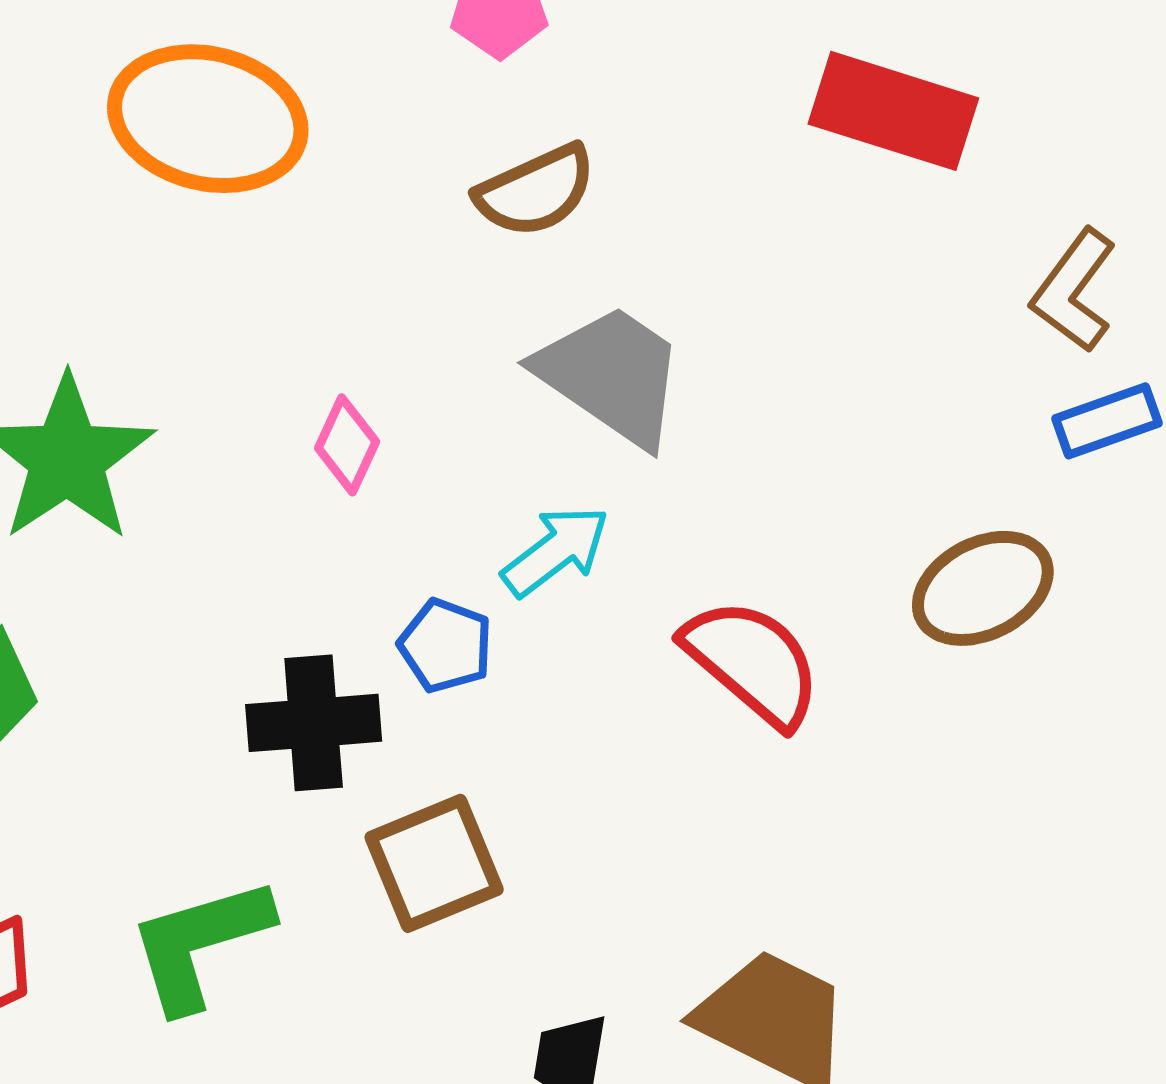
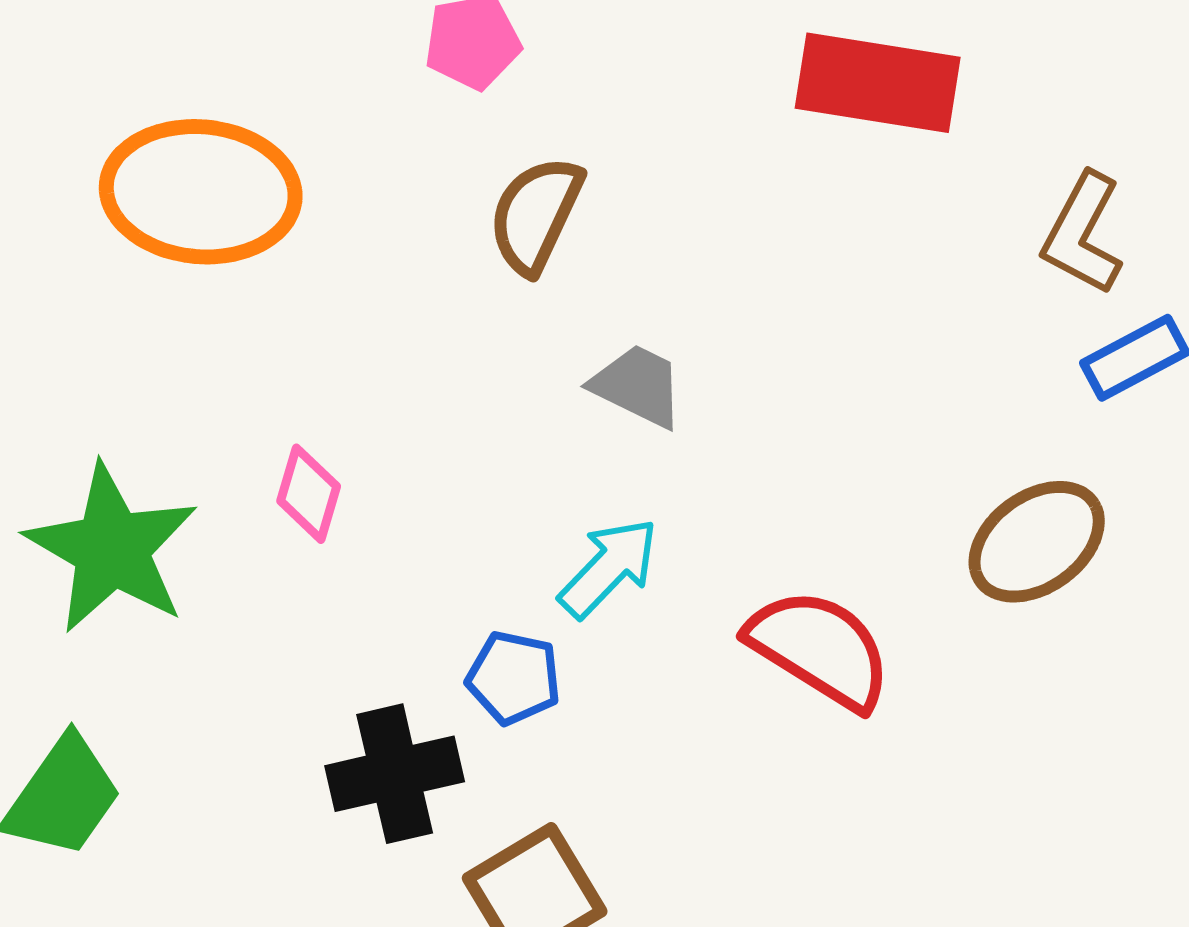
brown semicircle: (536, 191) -> (536, 215), turned 148
gray trapezoid: (611, 375) -> (638, 386), size x0.6
pink diamond: (347, 445) -> (309, 494), moved

